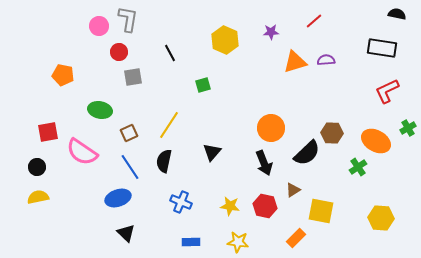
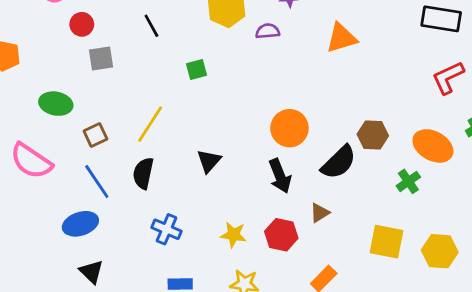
purple semicircle: (326, 60) -> (268, 31), moved
orange triangle: (295, 62) -> (341, 38), moved
yellow square: (321, 211) -> (386, 242), moved

